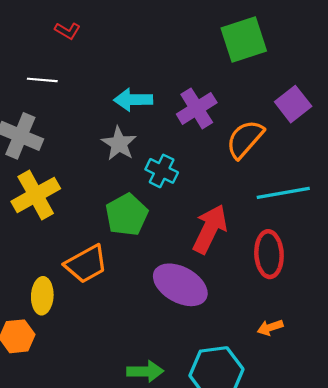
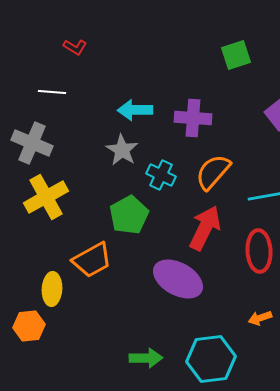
green square: (244, 39) -> (236, 55), size x0.7
purple cross: (197, 108) -> (193, 118), turned 36
orange semicircle: (245, 139) -> (213, 172), moved

